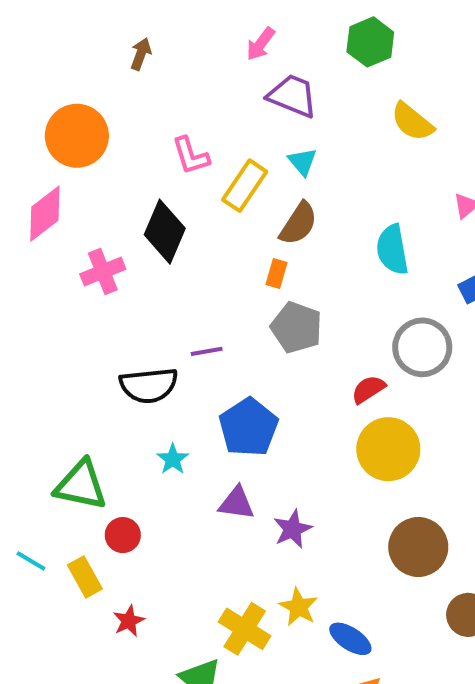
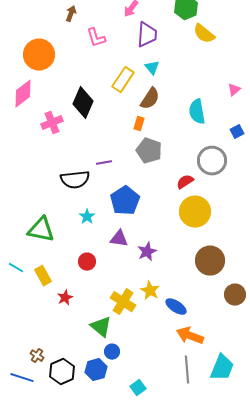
purple trapezoid: (292, 96) -> (147, 35), turned 72
yellow semicircle: (412, 122) -> (204, 34), moved
pink L-shape: (191, 156) -> (96, 38), moved
red circle: (123, 535) -> (87, 262), moved

